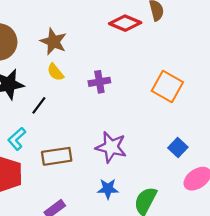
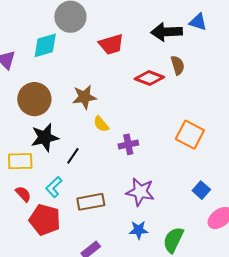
brown star: (53, 42) -> (84, 97), turned -30
yellow semicircle: (55, 72) -> (101, 124), moved
purple cross: (99, 82) -> (128, 144), moved

